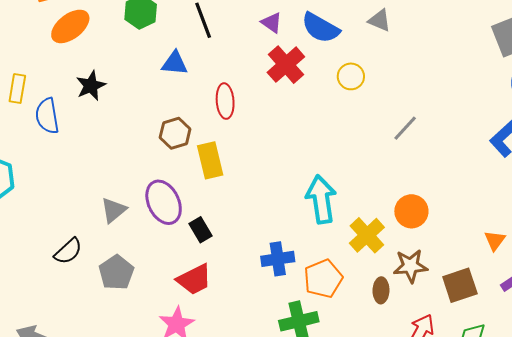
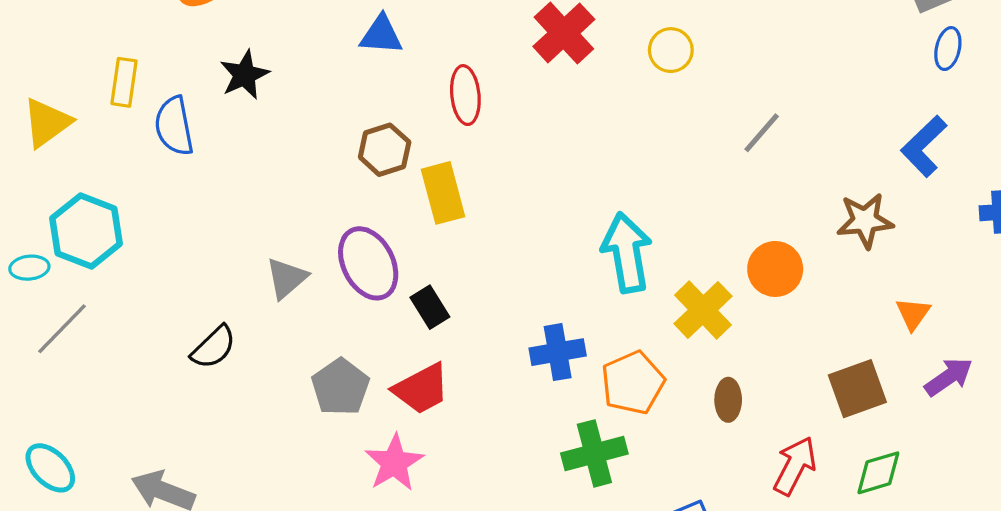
brown star: (410, 266) -> (865, 221), moved
gray pentagon: (116, 272) -> (340, 387), moved

